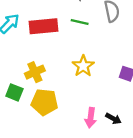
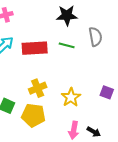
yellow star: (83, 66) -> (71, 97), moved
yellow cross: (35, 72) -> (38, 88), moved

